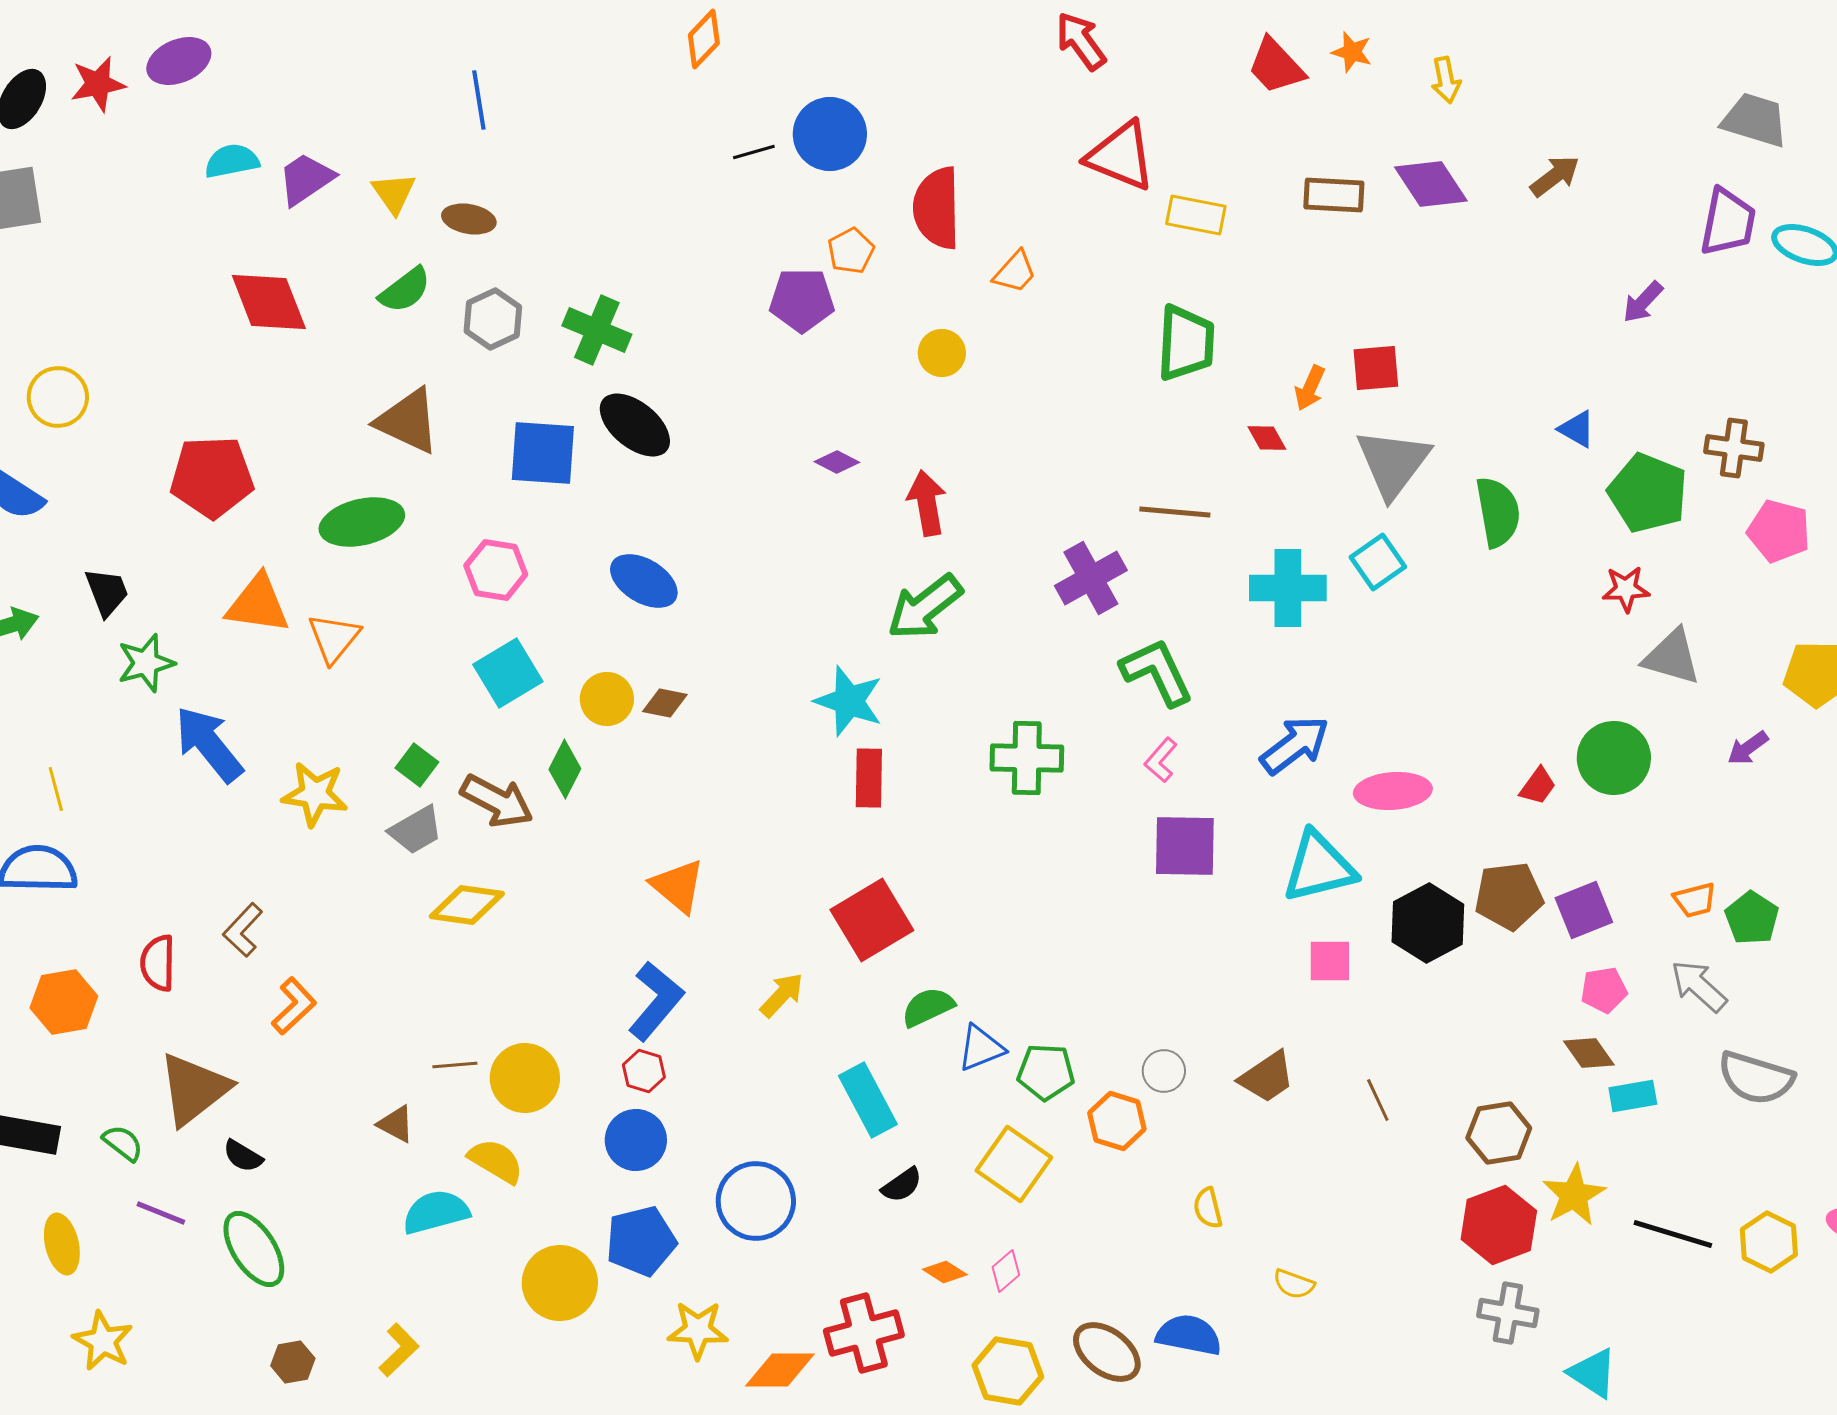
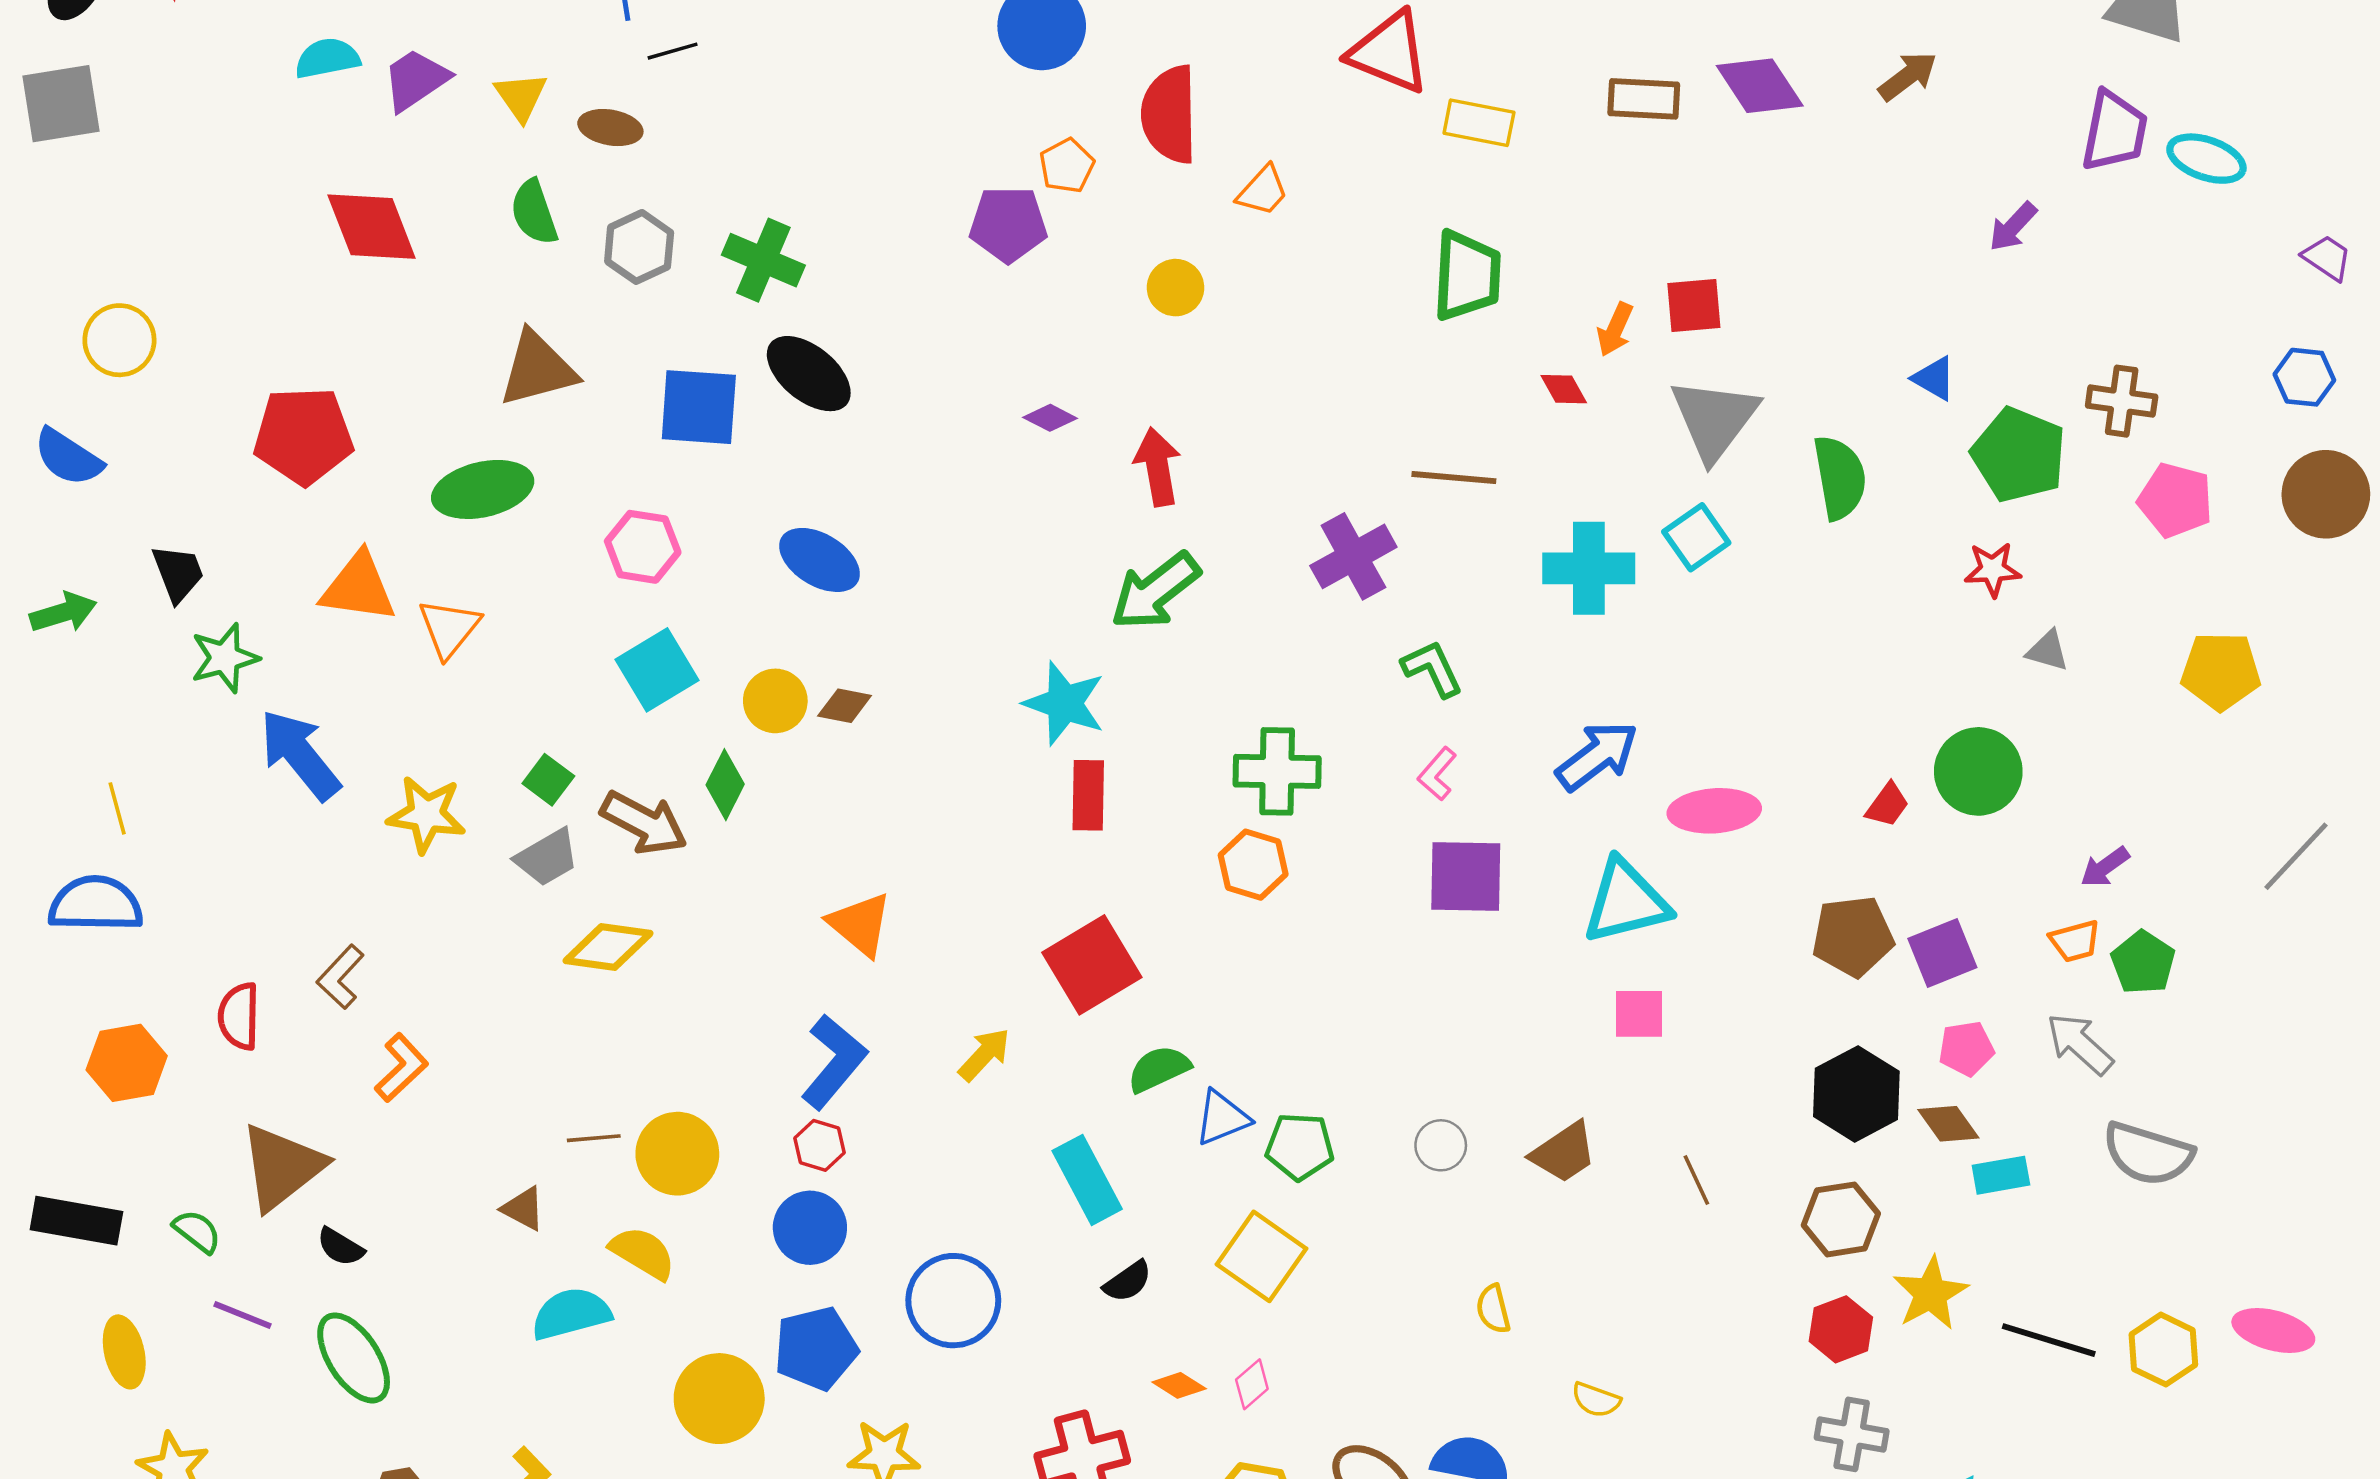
black line: (754, 152) -> (673, 51), moved
green semicircle: (405, 290) -> (534, 212), turned 108
brown triangle: (408, 421) -> (538, 369), turned -40
gray triangle: (1672, 657) -> (2048, 651), size x0.6
green L-shape: (1157, 672) -> (1432, 669), size x0.7
purple arrow: (1748, 748) -> (2105, 867), moved
black hexagon: (1428, 923) -> (1856, 1094), moved
orange hexagon: (1117, 1121) -> (1253, 865), moved
red hexagon: (1499, 1225) -> (1841, 1329), size x0.7

